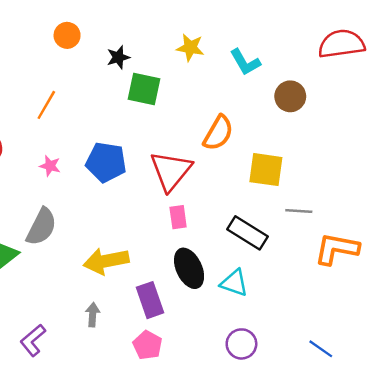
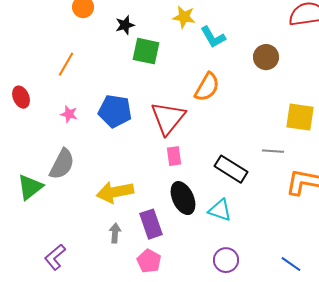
cyan L-shape: (245, 62) -> (213, 37), moved
yellow square: (266, 170) -> (300, 117), moved
gray arrow: (93, 315) -> (115, 233), moved

